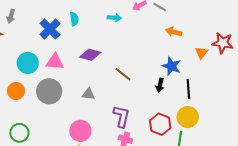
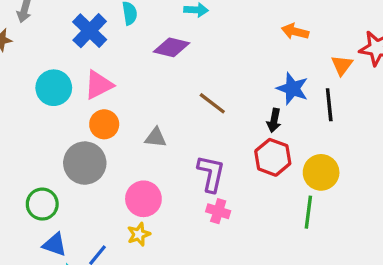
purple diamond: (90, 55) -> (171, 47), moved
pink triangle: (55, 62) -> (99, 85), turned -30
black line: (188, 89) -> (329, 105), moved
orange circle: (16, 91) -> (104, 124), moved
gray circle: (49, 91) -> (85, 163), moved
red hexagon: (160, 124) -> (273, 157), moved

